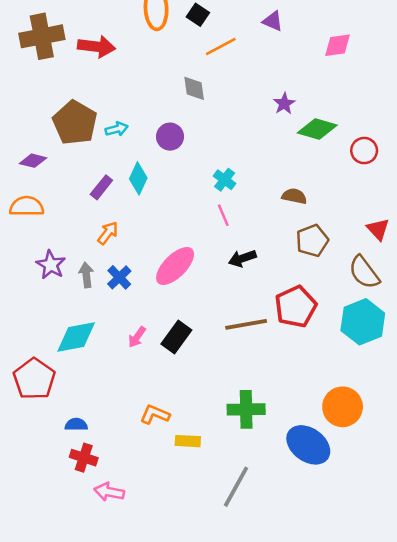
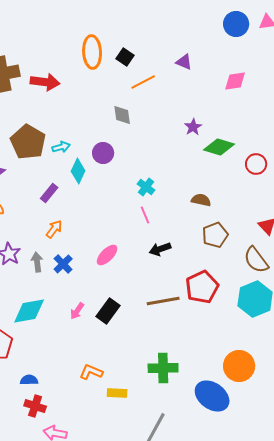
cyan diamond: (138, 178) -> (78, 171), moved
pink ellipse: (175, 266) -> (107, 255), size x0.7

